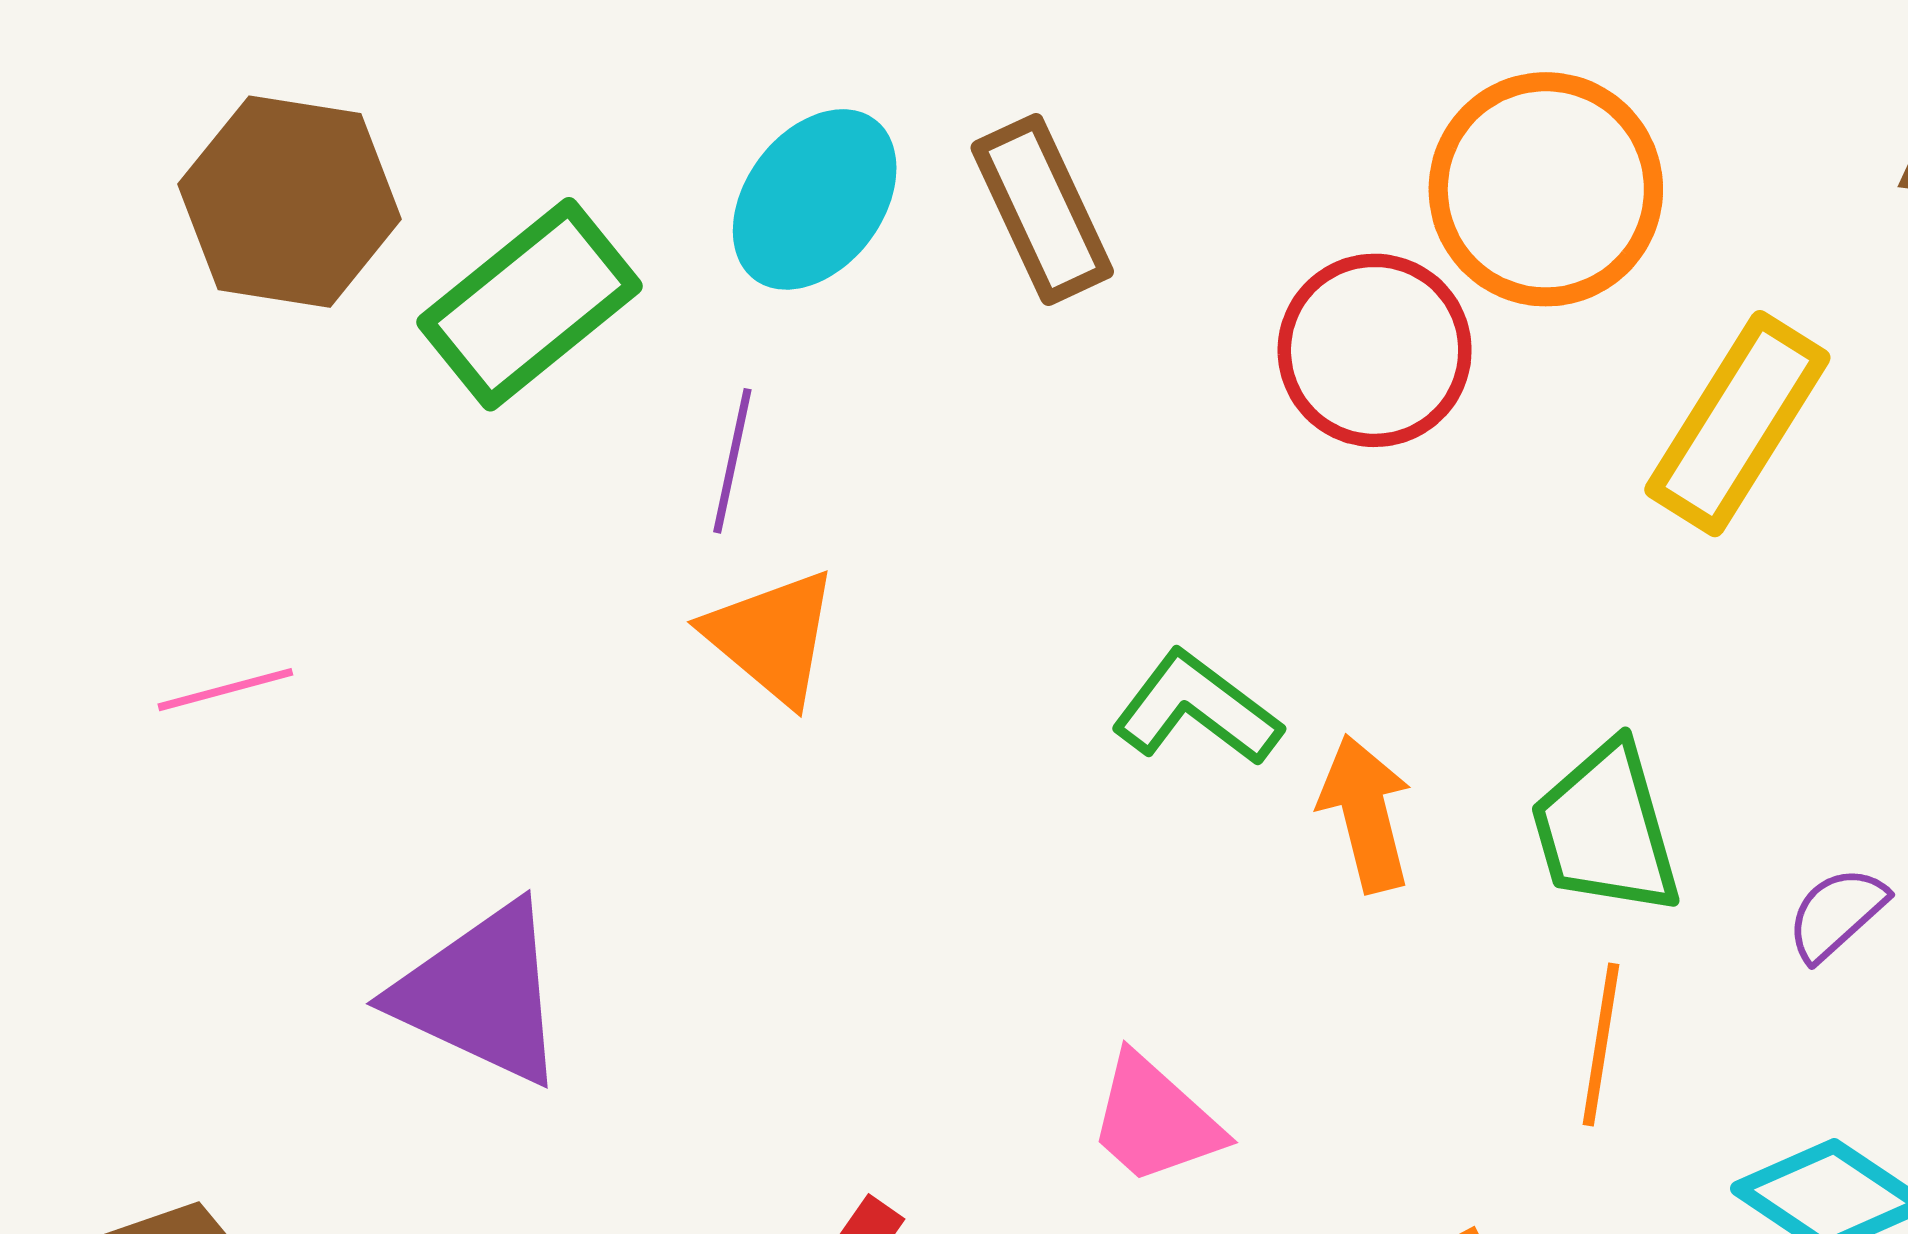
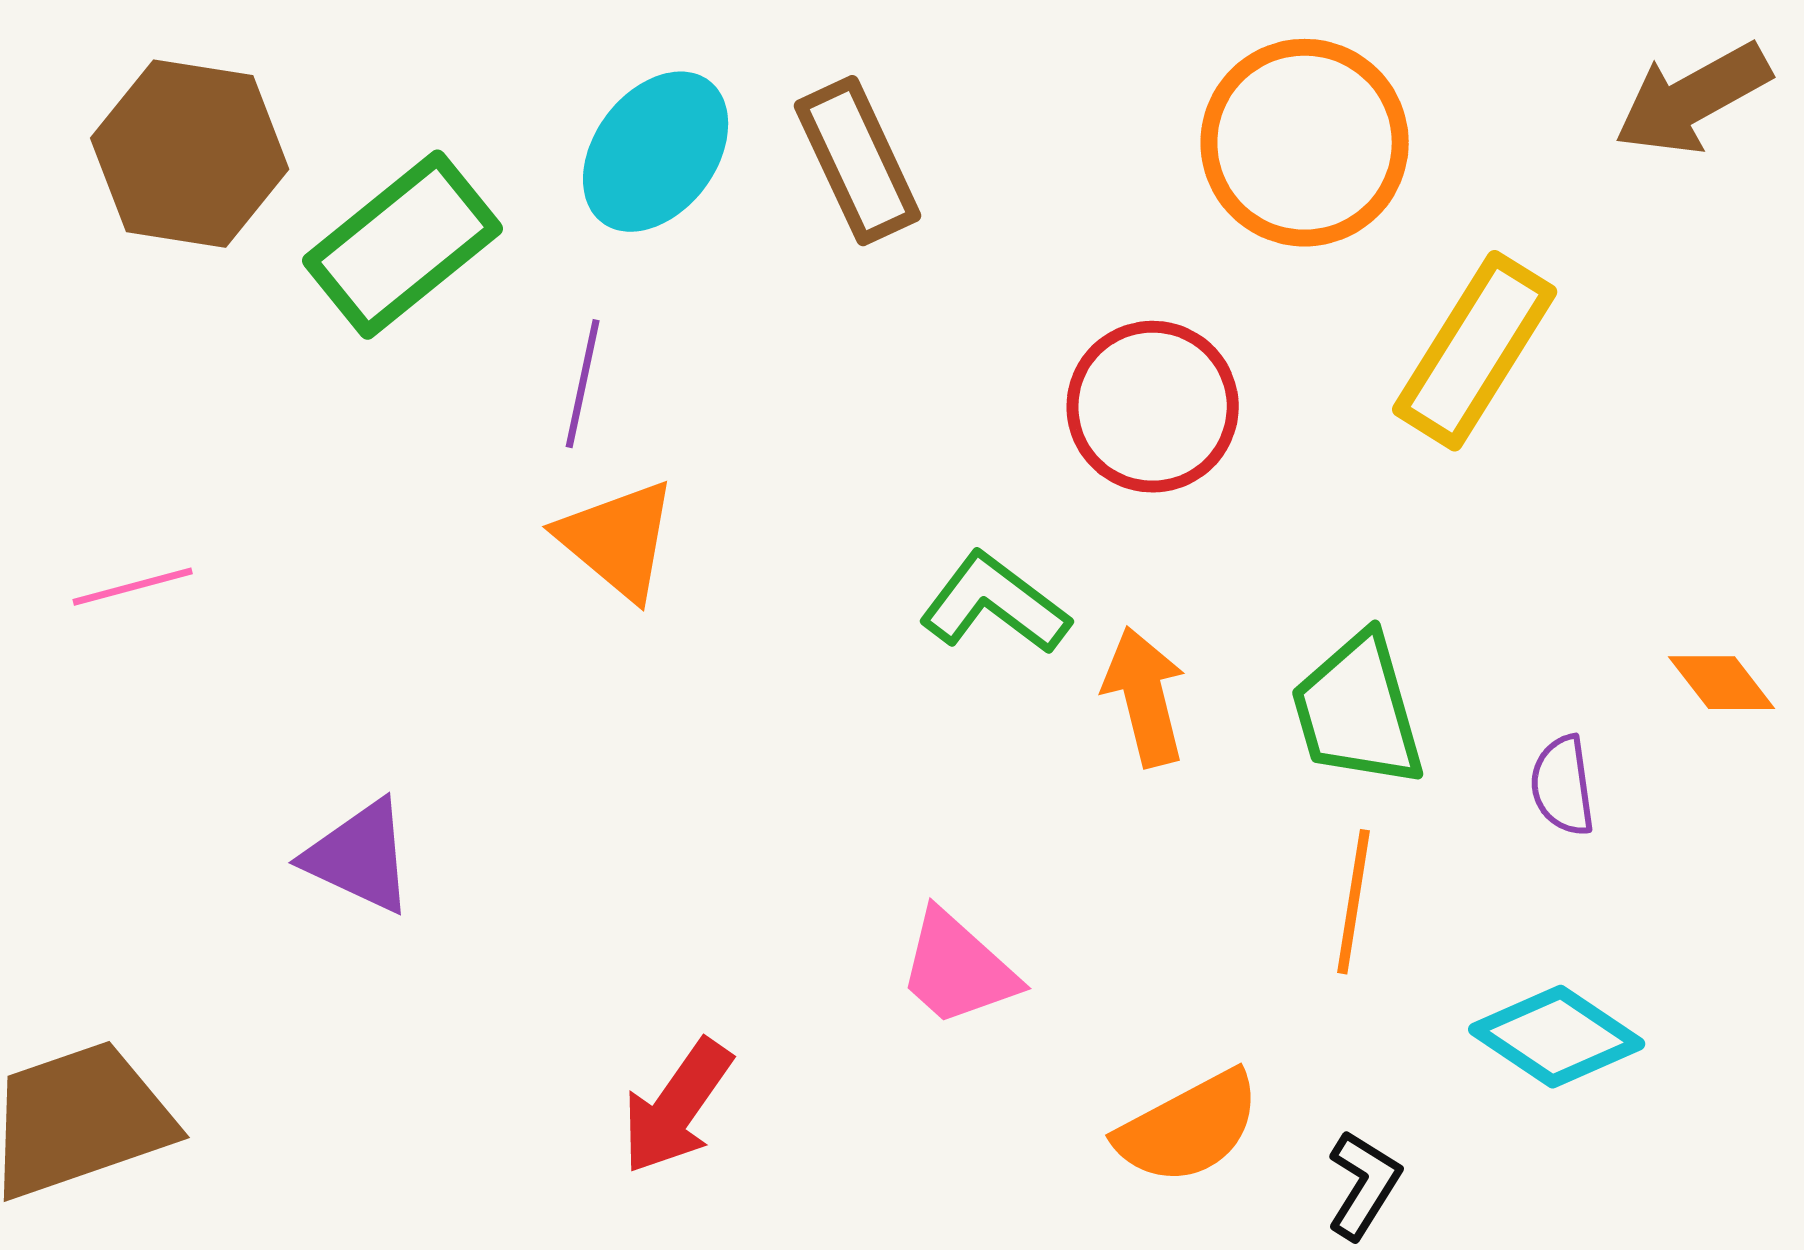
red circle: (1375, 350) -> (1153, 407), moved
purple semicircle: (1837, 914) -> (1563, 786), turned -56
purple triangle: (481, 994) -> (360, 857), size x0.7

